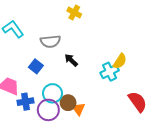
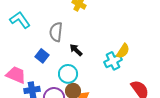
gray semicircle: (50, 41) -> (56, 32), turned 102
cyan circle: (52, 93) -> (68, 74), moved

